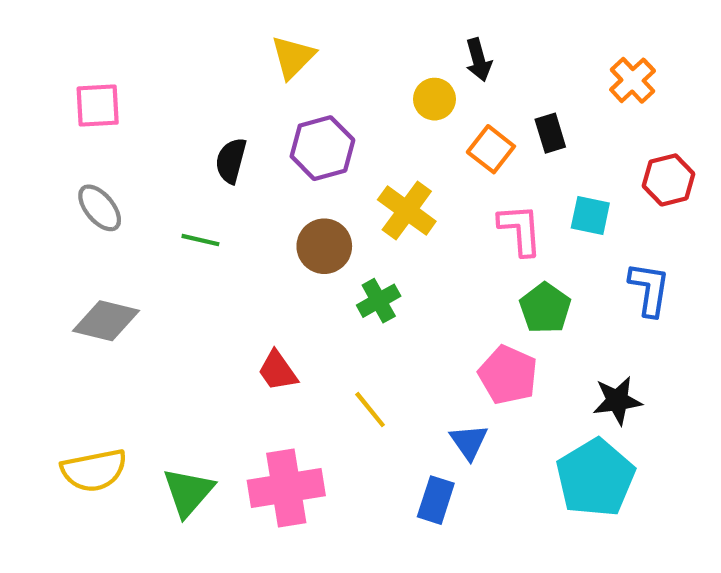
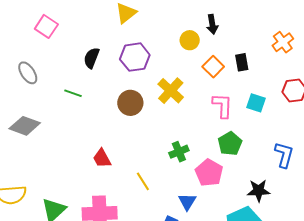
pink square: (98, 106) -> (46, 26), moved, turned 30
blue L-shape: (649, 289) -> (284, 155), moved
green cross: (379, 301) -> (179, 152), moved

